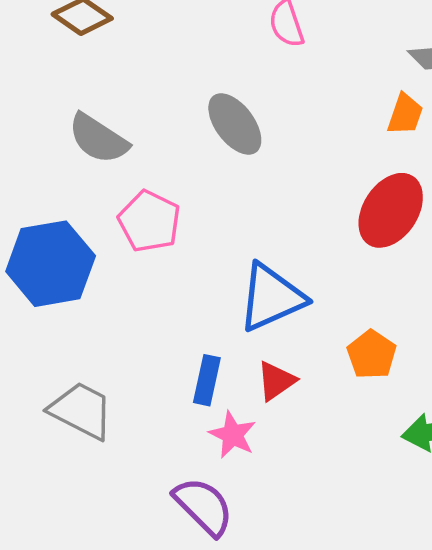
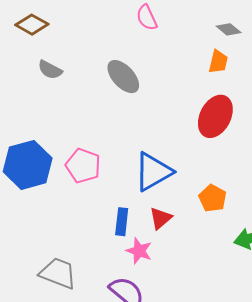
gray semicircle: (98, 139) -> (50, 70), moved, size x0.7
pink pentagon: (149, 221) -> (83, 166), moved
gray trapezoid: (81, 411) -> (58, 273), moved

